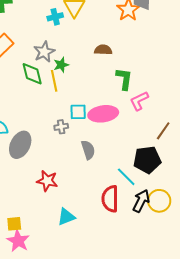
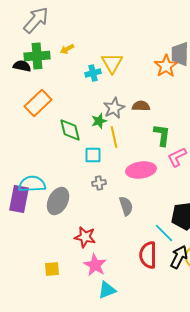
gray star: (44, 52) -> (114, 108), moved
yellow line: (54, 81) -> (114, 137), moved
cyan square: (78, 112) -> (93, 155), moved
cyan triangle: (66, 217) -> (107, 290), moved
yellow square: (14, 224) -> (52, 269), moved
pink star: (18, 241) -> (95, 265), moved

